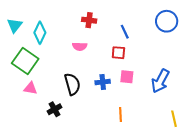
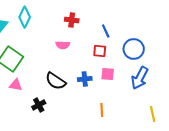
blue circle: (167, 21) -> (134, 49), moved
cyan diamond: (40, 33) -> (25, 17), moved
black semicircle: (72, 84) -> (56, 81), turned 140

